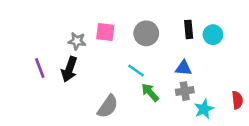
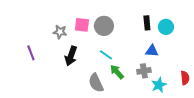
gray circle: (146, 33) -> (104, 26), moved
blue triangle: (183, 68) -> (152, 51), moved
black arrow: (69, 69) -> (71, 56), moved
gray semicircle: (108, 106) -> (96, 83), moved, turned 120

